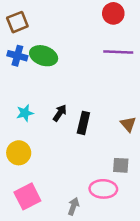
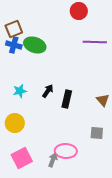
red circle: (113, 13) -> (79, 11), moved
brown square: (17, 22) -> (14, 29), moved
pink ellipse: (103, 189) -> (66, 151), moved
gray arrow: (73, 206) -> (53, 160), moved

